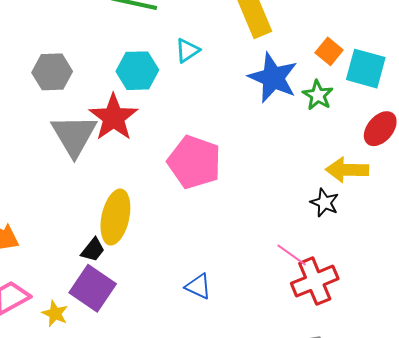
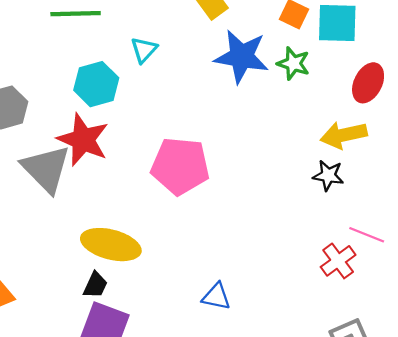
yellow ellipse: (115, 217) -> (111, 245), turned -74
pink line: (292, 255) -> (367, 235), moved
red cross: (315, 281) -> (338, 261), size x0.7

